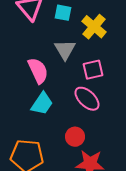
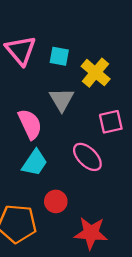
pink square: (93, 70) -> (111, 122), moved
red circle: (75, 137) -> (56, 201), moved

